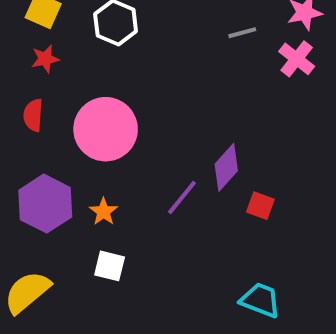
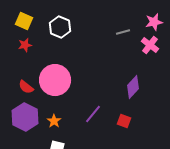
red semicircle: (33, 115) -> (26, 87), moved, turned -56
purple diamond: (226, 167) -> (133, 87), moved
red square: (260, 206) -> (124, 121), moved

